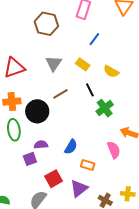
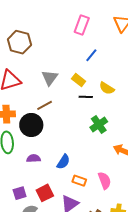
brown hexagon: (46, 24) -> (19, 42), moved
black line: (90, 90) -> (86, 97), moved, turned -64
brown line: (60, 94) -> (45, 105), moved
pink semicircle: (114, 150) -> (105, 181), moved
purple square: (30, 159) -> (20, 193), moved

